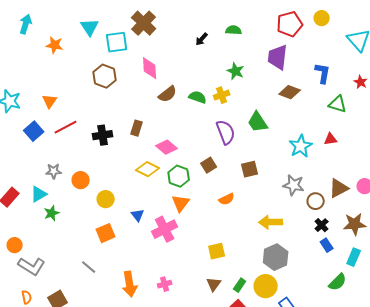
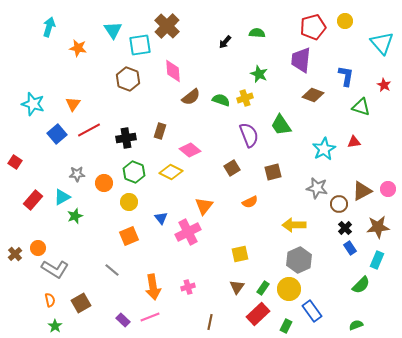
green hexagon: (179, 176) -> (134, 172), moved

